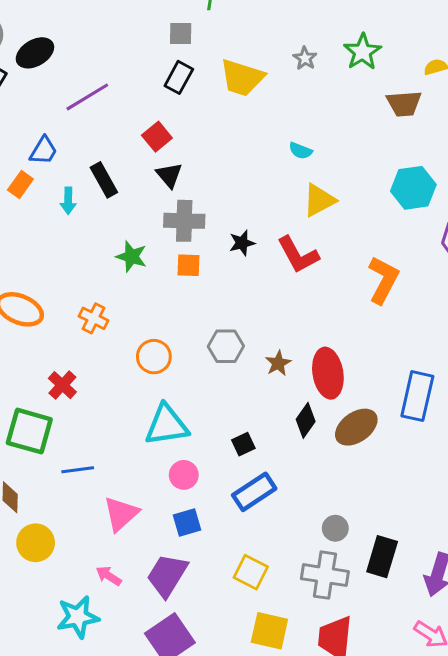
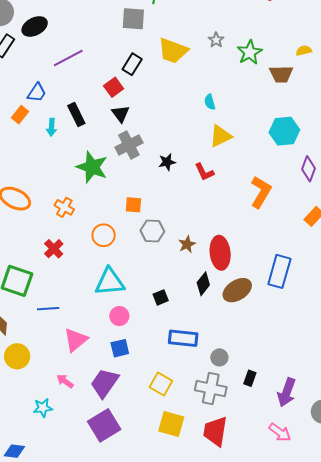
gray square: (181, 34) -> (133, 19), size x1.4
green star: (362, 52) -> (250, 52), moved
black rectangle: (179, 77) -> (132, 64), moved
cyan semicircle: (301, 151) -> (210, 102), turned 49
gray cross: (184, 221) -> (129, 145), turned -32
red L-shape: (298, 255) -> (204, 172), size x0.7
green star: (131, 257) -> (92, 167), size x1.5
orange square: (188, 265) -> (133, 205), moved
red cross: (62, 385) -> (54, 249), moved
blue rectangle: (254, 492) -> (183, 338), moved, turned 36
black rectangle: (382, 557) -> (250, 378), size x0.6
cyan star: (78, 617) -> (43, 408), size x0.7

